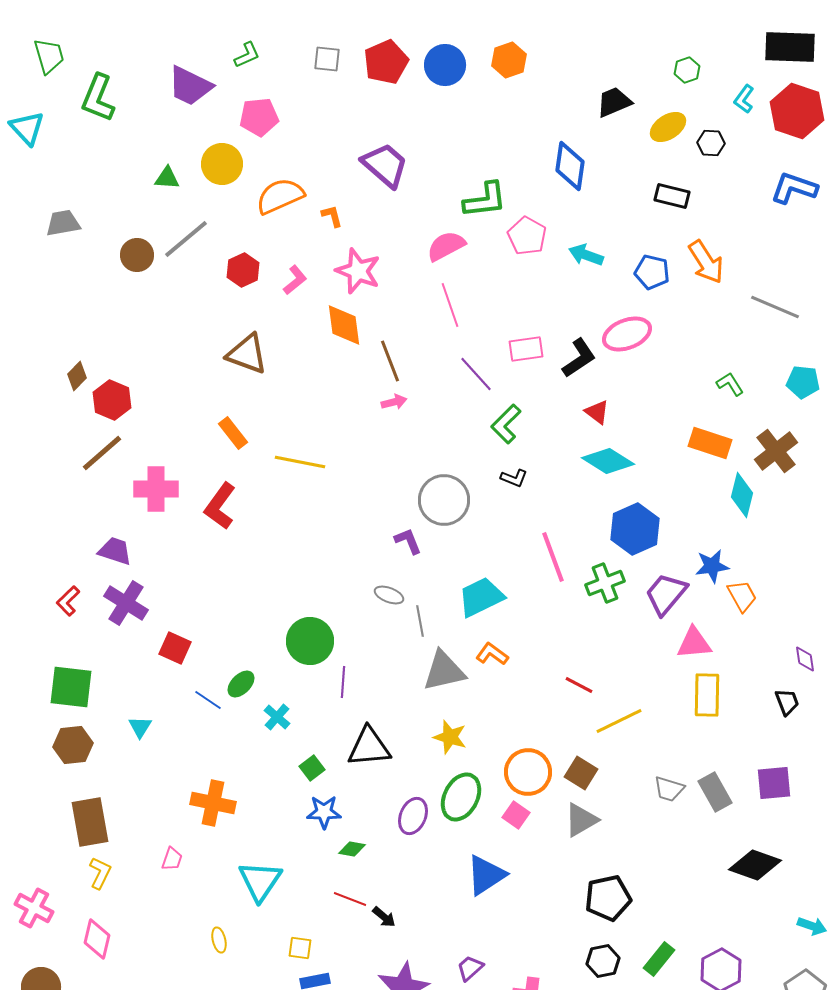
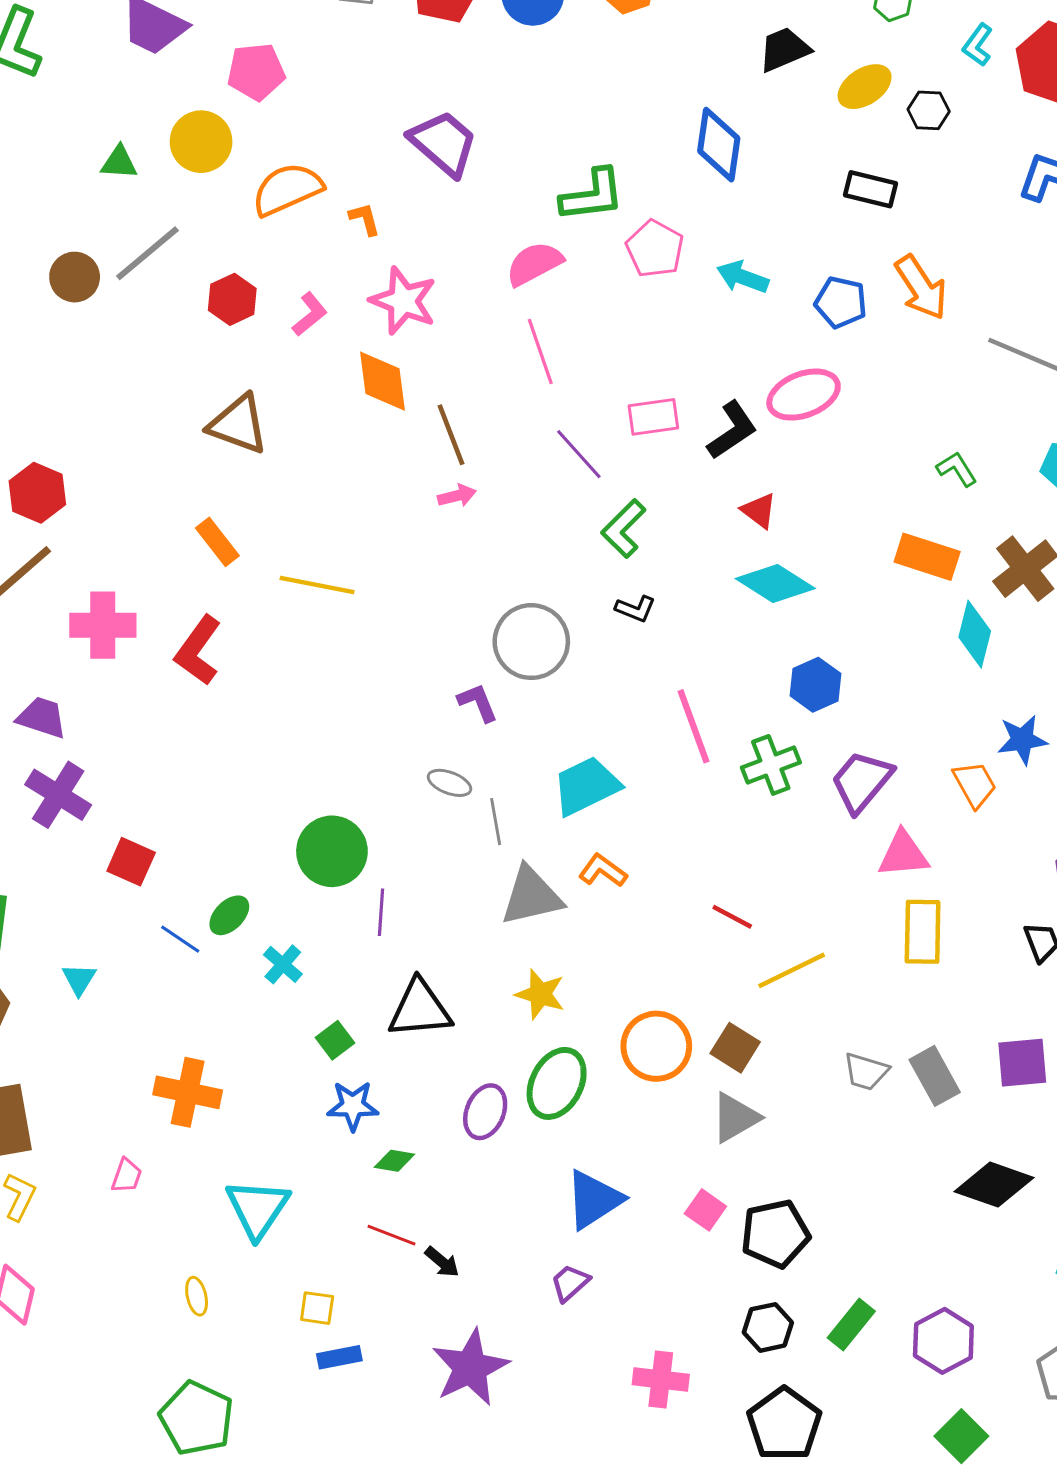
blue hexagon: (635, 529) -> (815, 685), size x0.7
blue star: (712, 566) -> (1022, 740), moved
pink square: (516, 815) -> (705, 1210), moved
purple trapezoid: (470, 968) -> (570, 1283), moved

